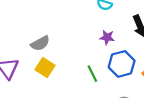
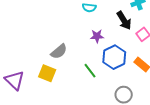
gray semicircle: (40, 43) -> (59, 52), moved

